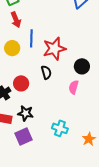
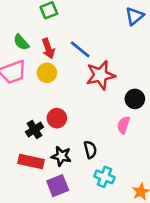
red arrow: (16, 20) -> (48, 49), moved
blue line: (31, 38) -> (80, 49), moved, turned -54
black semicircle: (46, 72) -> (90, 150), moved

